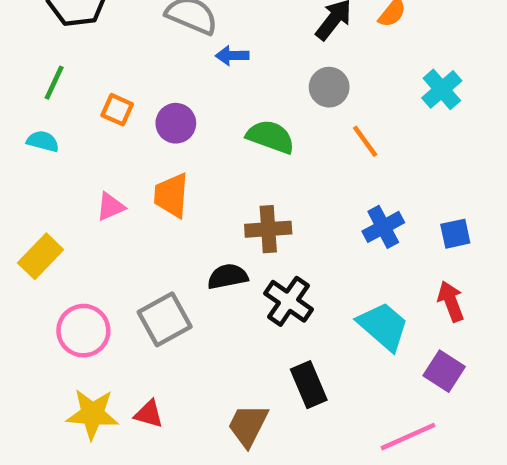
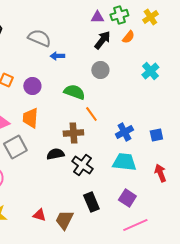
orange line: (365, 141) -> (91, 114), moved
red arrow: (451, 301) -> (160, 173), moved
gray square: (165, 319) -> (15, 147), moved
cyan trapezoid: (383, 326) -> (124, 162), moved, turned -35
purple square: (444, 371) -> (127, 198), moved
red triangle: (149, 414) -> (39, 215), moved

